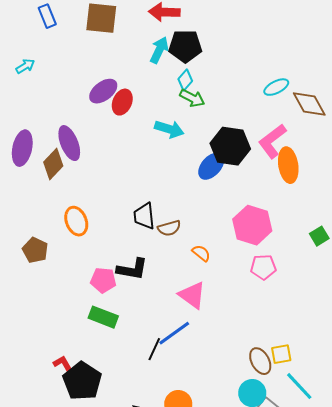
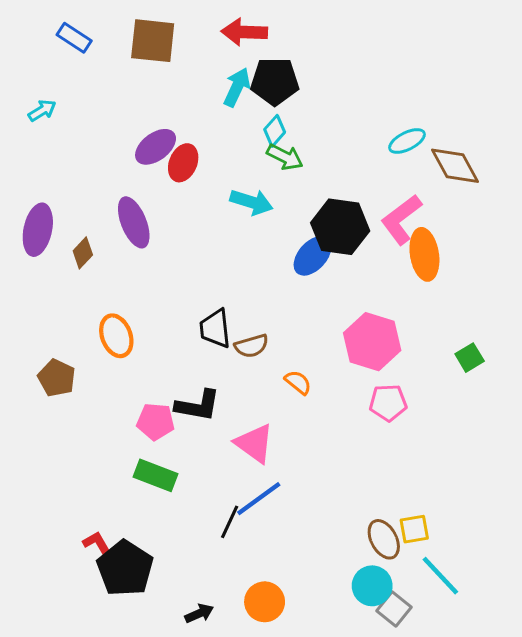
blue rectangle: (47, 16) -> (74, 38), turned -35
purple ellipse: (69, 143) -> (134, 222), moved
brown diamond: (53, 164) -> (83, 253), size x0.7
pink triangle: (192, 295) -> (254, 443), moved

